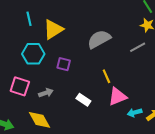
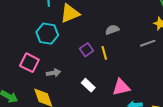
gray semicircle: (99, 39) -> (112, 30), size x0.6
purple square: (64, 64) -> (87, 50), moved, turned 32
yellow line: (106, 76) -> (104, 53), moved

